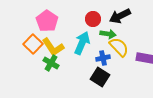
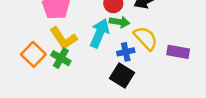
green arrow: (108, 34) -> (120, 22), moved
orange square: (33, 44) -> (33, 54), moved

